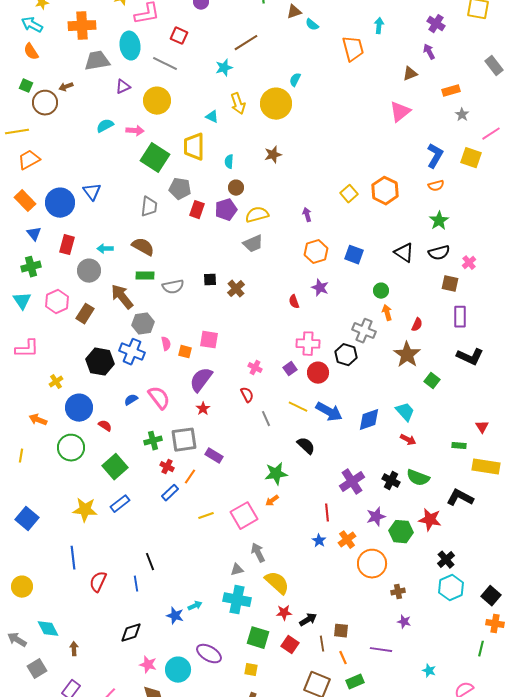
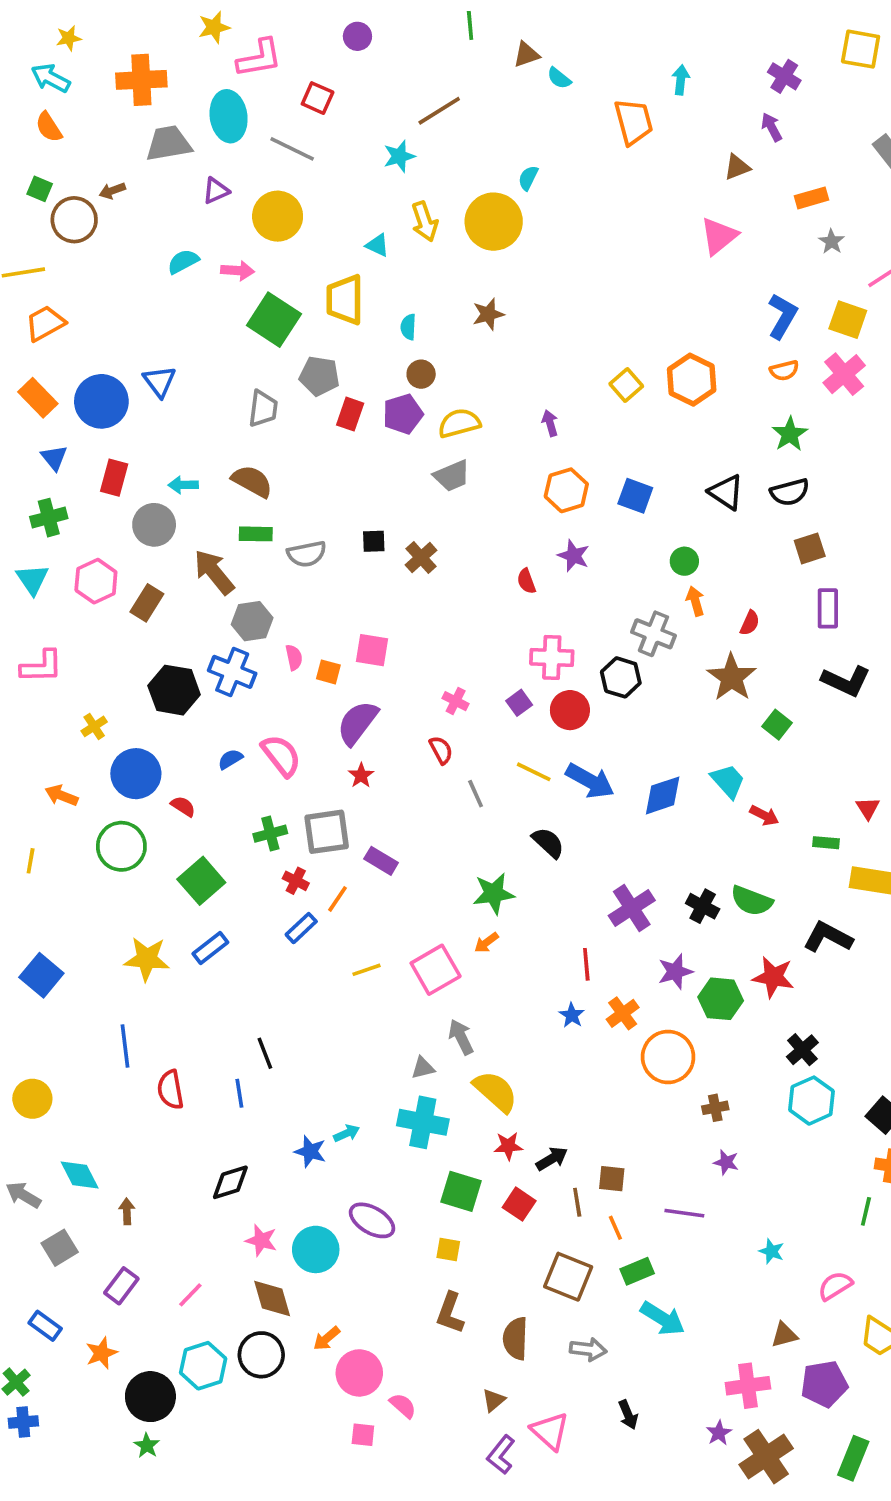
pink cross: (469, 263) -> (844, 374), moved, size x1.6
brown square: (450, 284) -> (810, 548), turned -30
red arrow: (408, 440) -> (764, 815), moved
red semicircle: (98, 582) -> (170, 1090), turned -35

